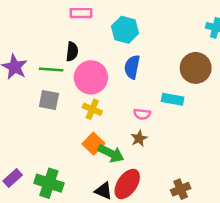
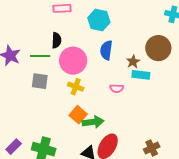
brown star: (139, 138) -> (133, 62), moved
green arrow: (111, 153) -> (93, 122), turned -30

